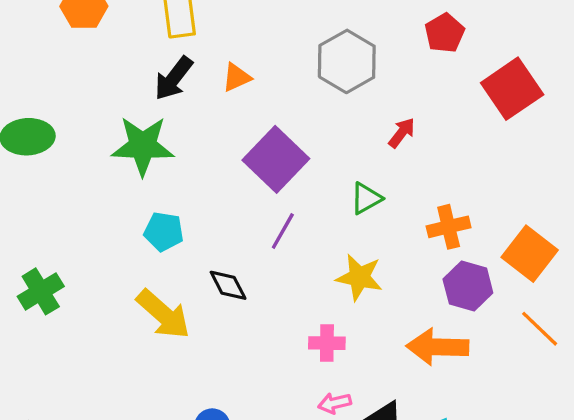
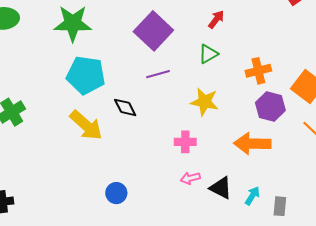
red arrow: (402, 133) -> (216, 19), moved
purple line: (283, 231) -> (158, 74), turned 45
cyan pentagon: (164, 232) -> (86, 75), size x1.6

